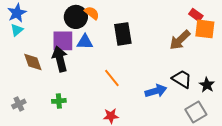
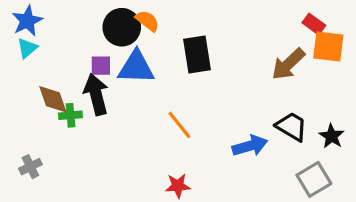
purple square: (63, 41) -> (101, 66), size x0.6
blue triangle: (85, 42) -> (136, 67), size x1.4
green cross: (59, 101) -> (70, 115), moved

